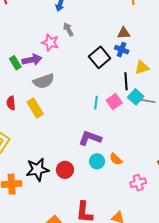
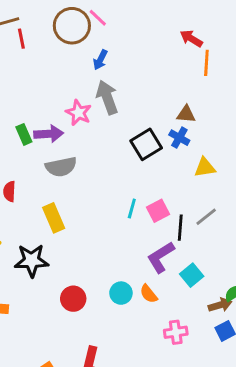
gray arrow: (68, 29) -> (107, 97), size x1.6
black line: (126, 81) -> (180, 228), moved
cyan square: (136, 97) -> (192, 275), moved
gray line: (148, 101) -> (206, 217), turned -56
yellow rectangle: (35, 108) -> (54, 218), moved
purple L-shape: (90, 138) -> (161, 257), moved, turned -60
black star: (38, 169) -> (32, 261), moved

